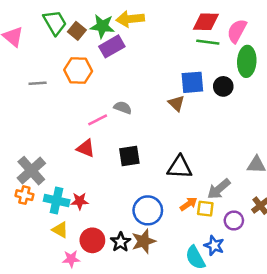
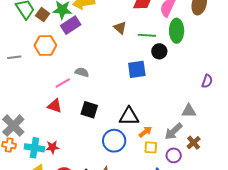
green line: (208, 42) -> (147, 35), moved
blue square: (192, 82) -> (137, 69), moved
brown triangle: (176, 103) -> (120, 28), moved
black square: (129, 156) -> (89, 110), turned 30
gray arrow: (219, 189) -> (173, 131), moved
orange arrow: (189, 204) -> (145, 132), moved
blue circle: (148, 210) -> (114, 141), moved

